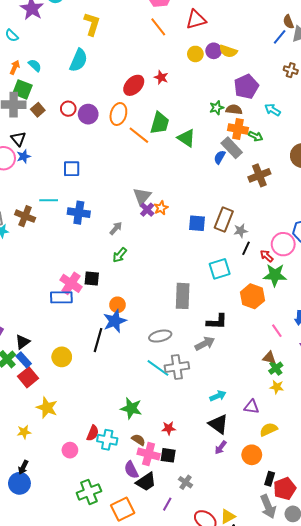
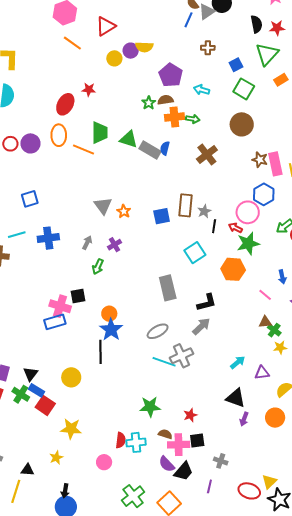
gray rectangle: (232, 148) -> (150, 150), moved
purple cross: (147, 210) -> (114, 245), moved, turned 32
cyan arrow: (218, 396) -> (238, 362), moved

